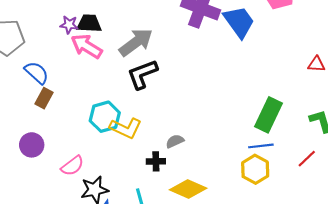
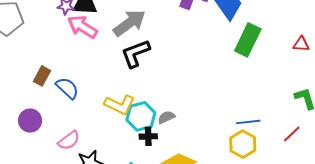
blue semicircle: (37, 73) -> (67, 88), moved
green rectangle: (268, 115) -> (248, 40), moved
cyan hexagon: (105, 117) -> (141, 116), moved

